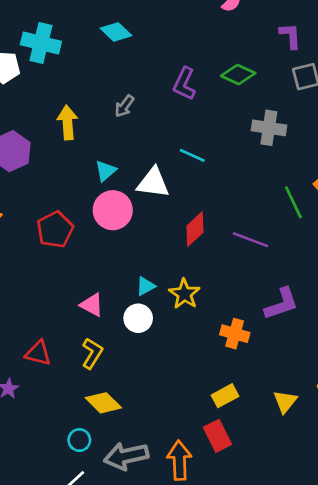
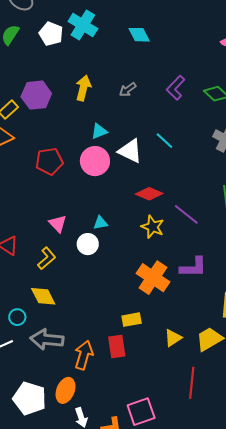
red diamond: (195, 229) -> (149, 194), turned 48
yellow star: (184, 294) -> (153, 227), moved, turned -30
orange cross: (235, 334) -> (153, 278), size x1.5

